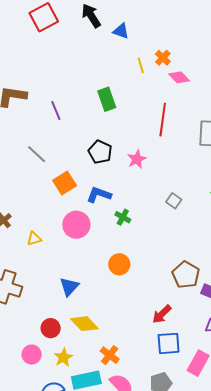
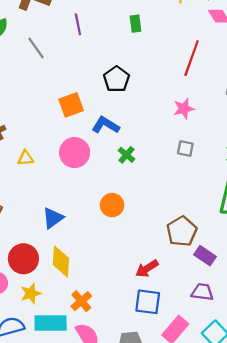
green rectangle: (107, 99) -> (136, 24), size x0.7
gray line: (37, 154) -> (36, 48), moved
pink star: (137, 159) -> (184, 109), moved
gray square: (174, 201) -> (185, 149), turned -35
yellow diamond: (84, 324) -> (61, 262), turned 36
red circle: (51, 328) -> (23, 259), size x1.4

